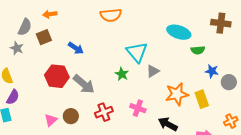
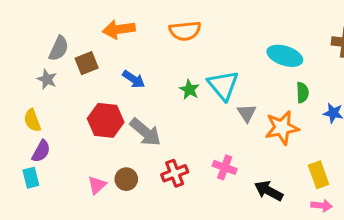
orange arrow: (50, 14) -> (119, 29), moved, size x1.5
green semicircle: (198, 50) -> (302, 92), moved, turned -88
gray triangle: (153, 71) -> (247, 113), turned -32
green star: (122, 74) -> (189, 90), moved
orange star: (177, 94) -> (282, 128), moved
yellow rectangle: (202, 99) -> (319, 175), moved

